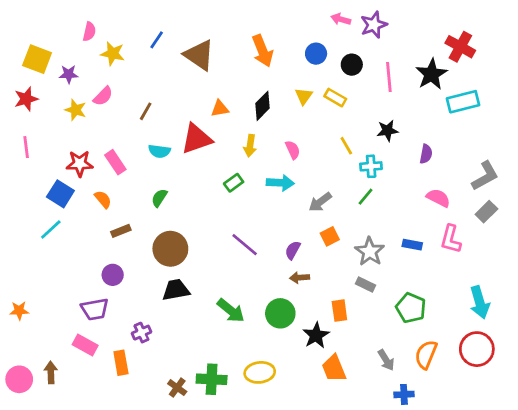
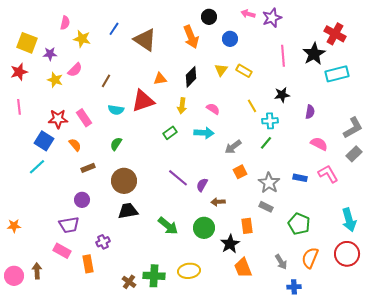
black circle: (352, 65) -> (209, 17), moved
pink semicircle: (293, 150) -> (213, 109), turned -32
pink L-shape: (451, 239) -> (328, 174), turned 135
purple semicircle: (293, 250) -> (202, 185), moved

